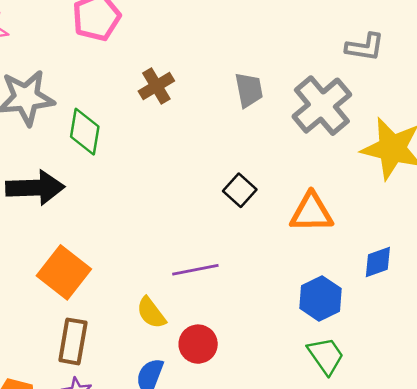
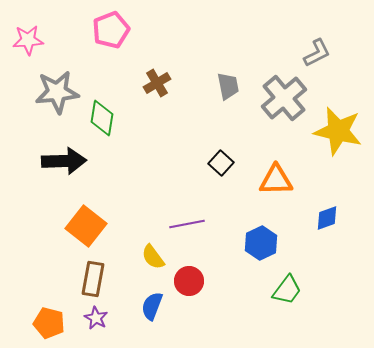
gray L-shape: (365, 47) -> (317, 53), turned -36
blue hexagon: (321, 298) -> (261, 243), moved
green trapezoid: (326, 356) -> (287, 290), turned 72

